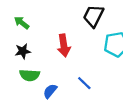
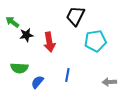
black star: (23, 51) -> (26, 35), moved
blue line: (84, 83) -> (67, 75), turned 56

